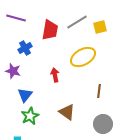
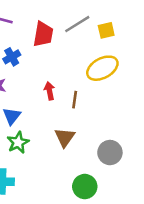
yellow ellipse: (83, 57) -> (102, 68), moved
brown line: (99, 91) -> (75, 100), moved
brown triangle: (67, 112) -> (65, 137), turned 30

